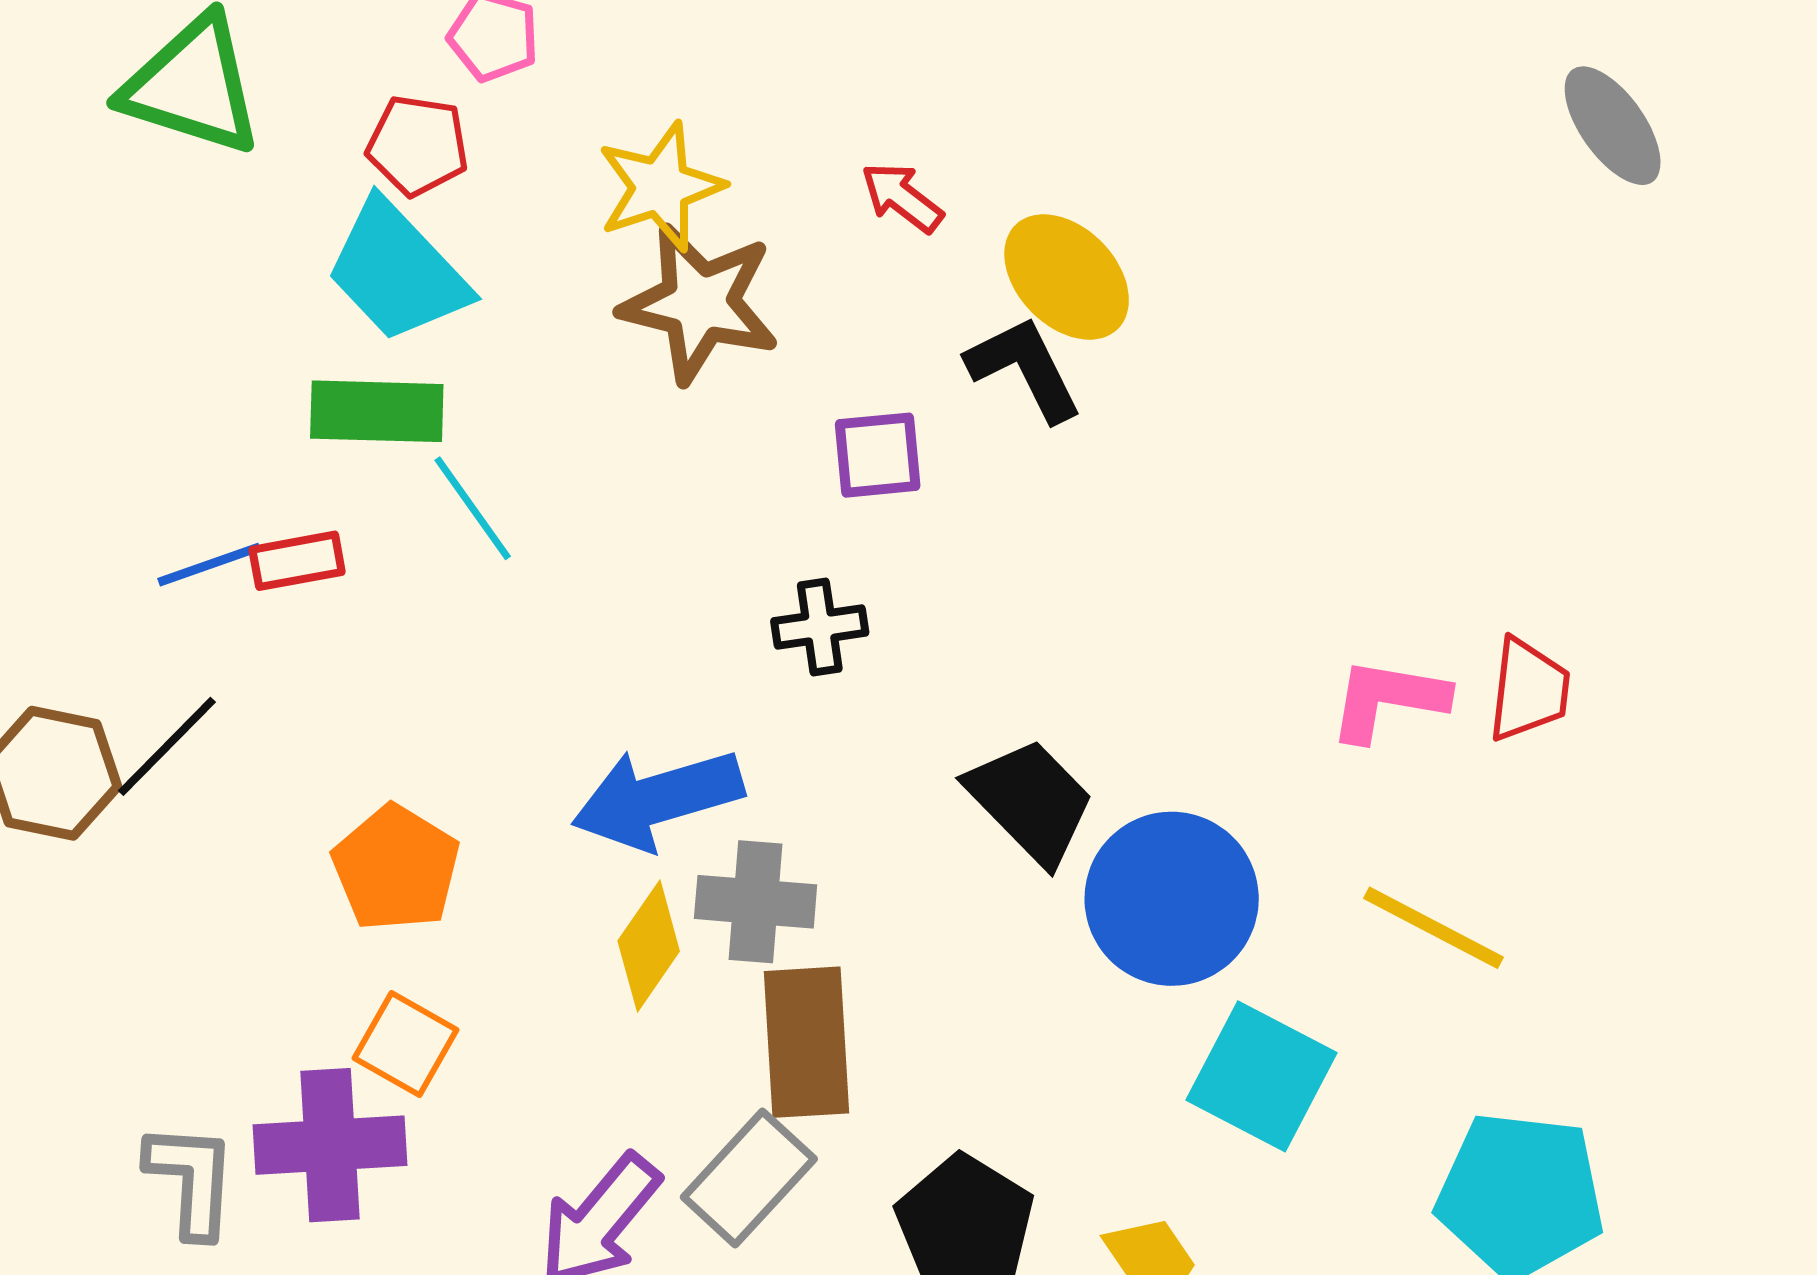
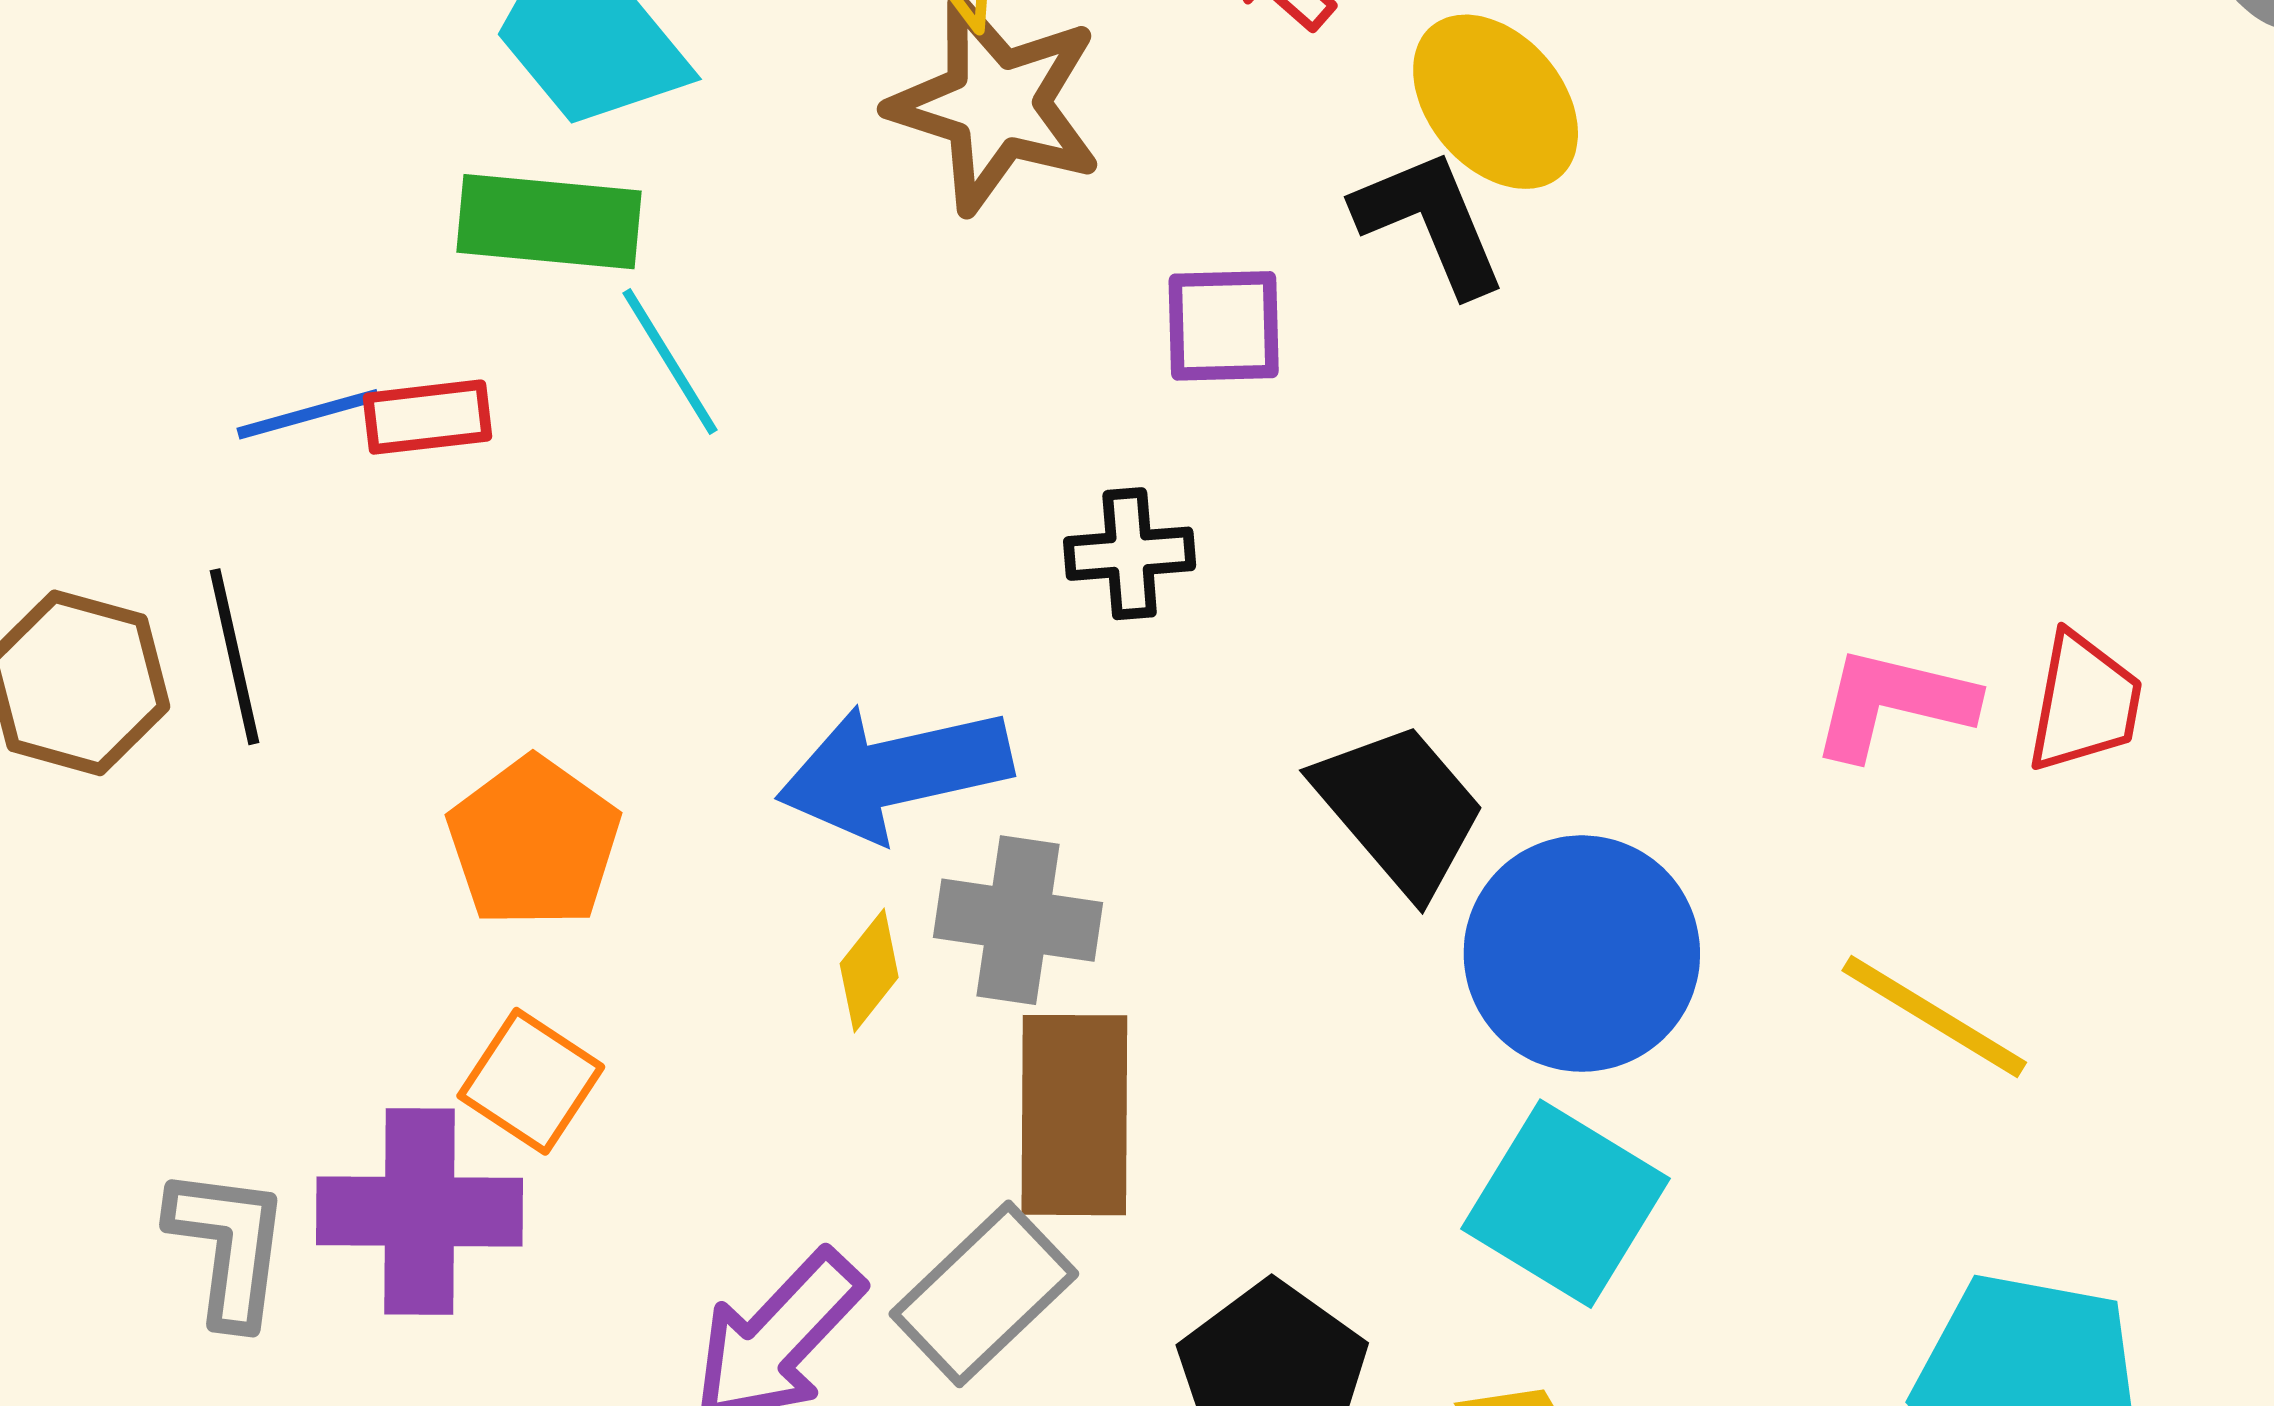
black line: (167, 746) -> (234, 657), turned -61
yellow diamond: (649, 946) -> (869, 971), size x0.7
cyan square: (1261, 1076) -> (1565, 1204), moved

